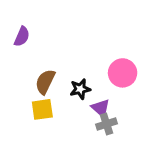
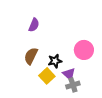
purple semicircle: (22, 36) -> (34, 25), moved
yellow square: (42, 109) -> (47, 76), moved, turned -35

